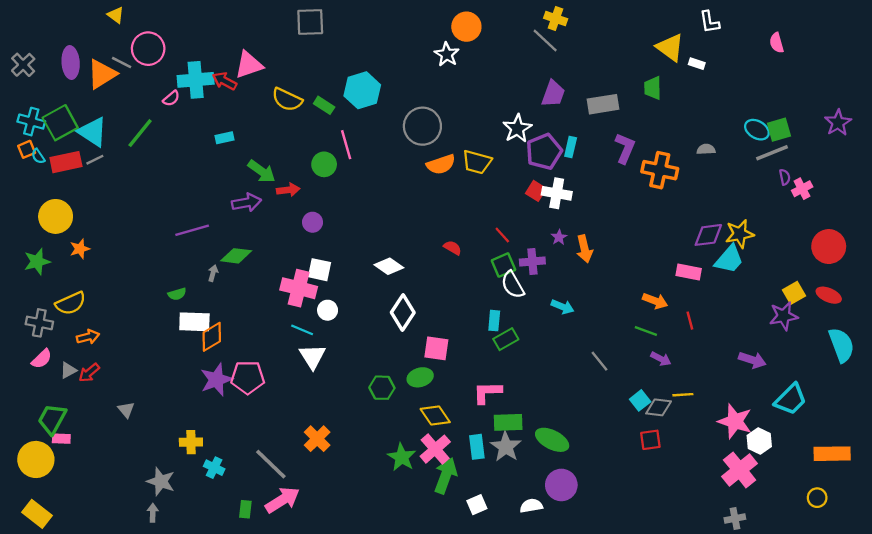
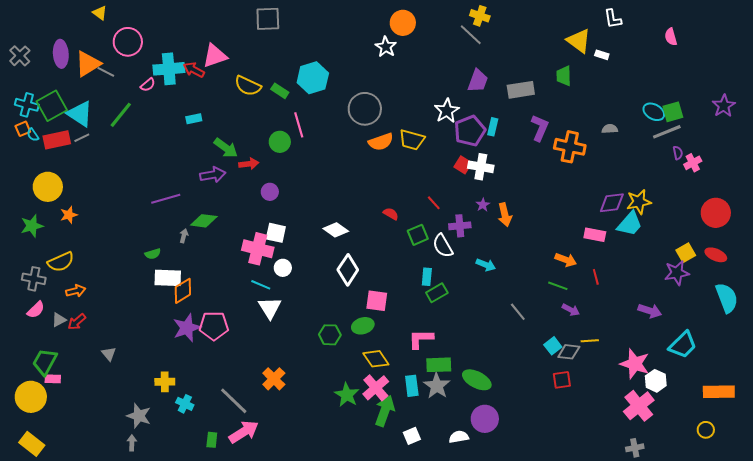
gray line: (122, 62) -> (106, 72), moved
green square: (503, 265) -> (418, 235), moved

